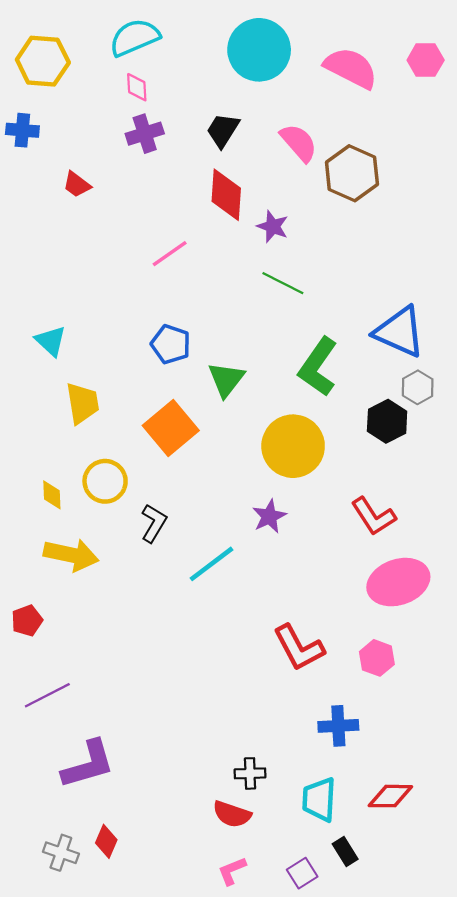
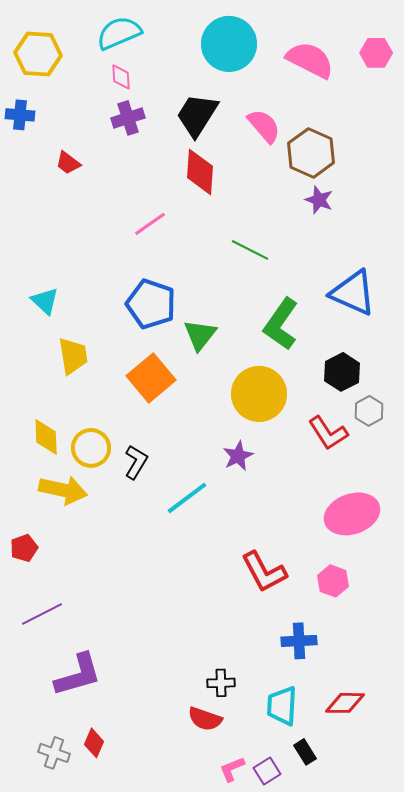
black trapezoid: (223, 130) -> (197, 115), size x1.4
purple star: (273, 226) -> (319, 200), moved
blue pentagon: (171, 344) -> (151, 304), size x1.4
gray hexagon: (418, 387) -> (369, 411), moved
yellow circle: (105, 481) -> (91, 448), moved
yellow diamond: (52, 495) -> (46, 437), size x1.4
red L-shape: (373, 516) -> (328, 433), moved
pink L-shape: (232, 871) -> (232, 769), moved

